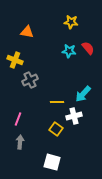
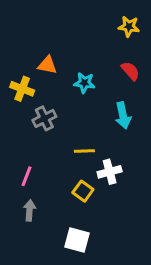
yellow star: (71, 22) -> (129, 26), moved
orange triangle: (27, 32) -> (47, 65), moved
cyan star: (69, 51) -> (84, 83), moved
cyan arrow: (83, 94) -> (123, 115), moved, turned -54

